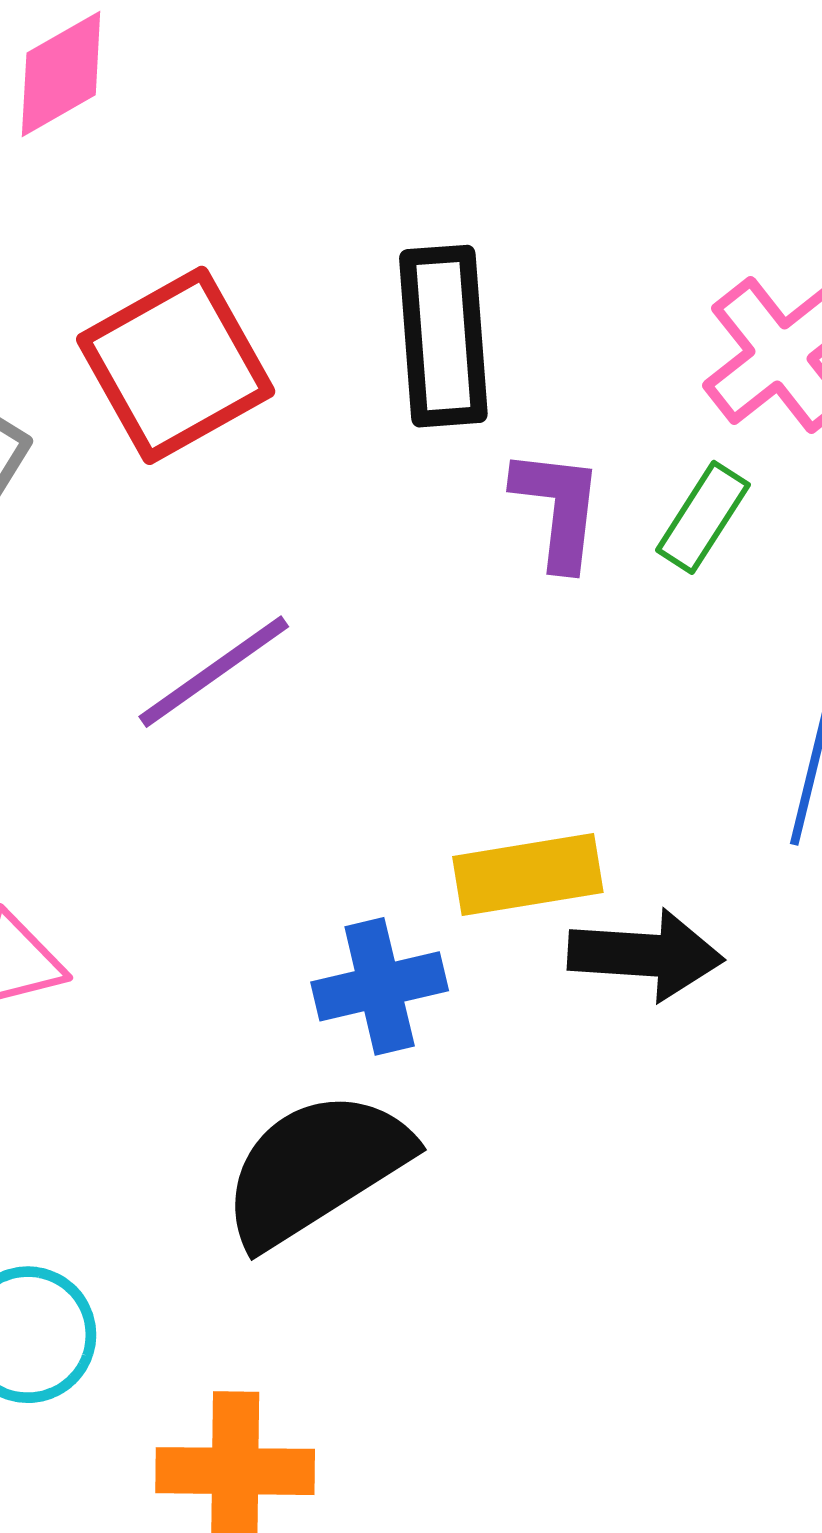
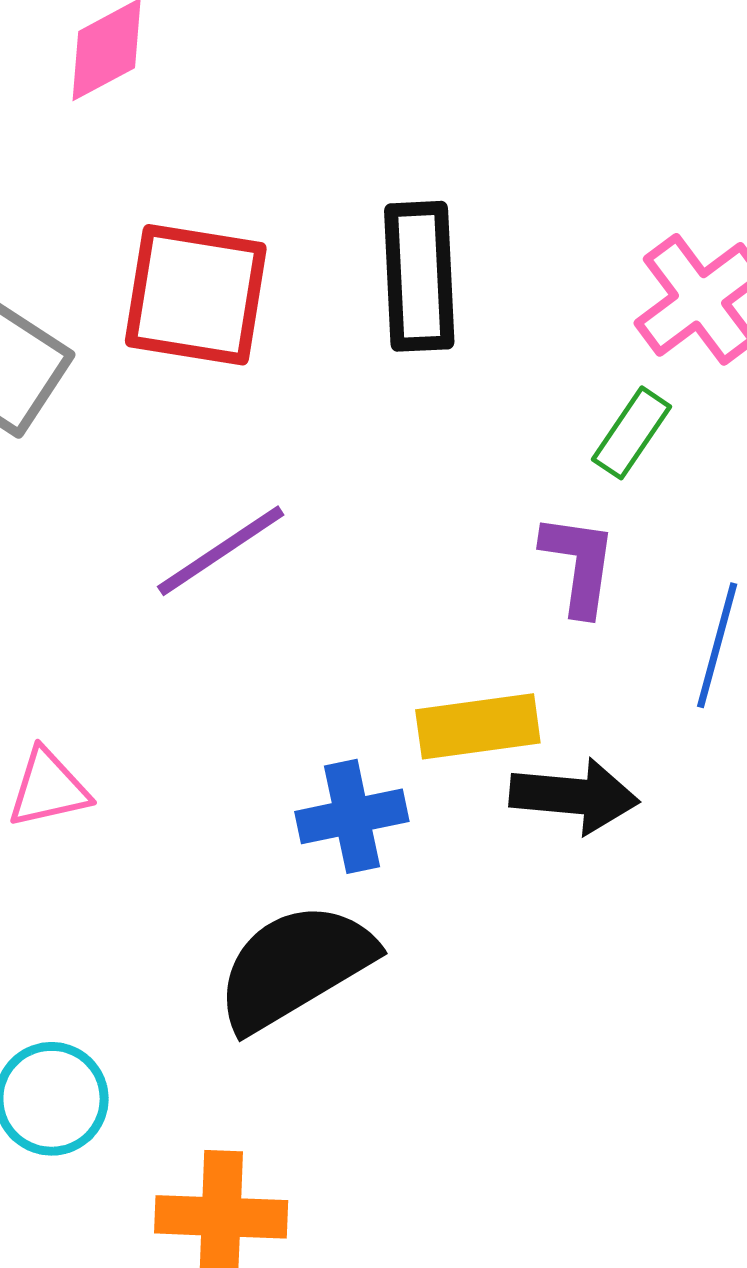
red square: (176, 365) -> (196, 295), turned 37
purple L-shape: (558, 508) -> (579, 564), moved

